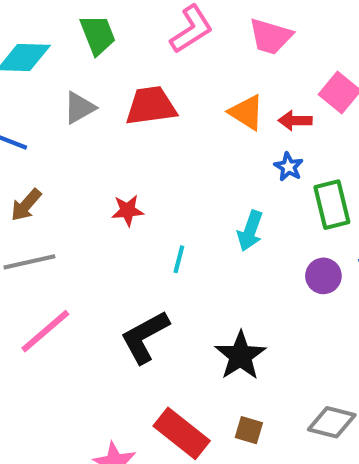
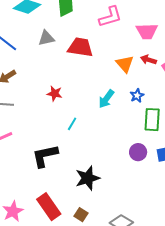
pink trapezoid: (271, 36) -> (147, 31), turned -35
red arrow: (295, 121) -> (148, 60), moved
cyan arrow: (250, 231) -> (106, 99), moved

